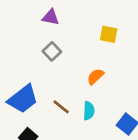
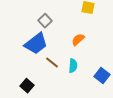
blue trapezoid: (23, 99) -> (36, 44), moved

